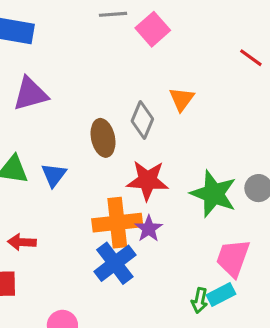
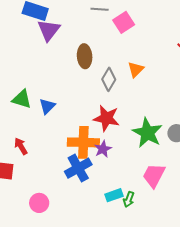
purple triangle: (30, 94) -> (49, 30), moved, turned -45
brown ellipse: (103, 138) -> (85, 56), moved
red arrow: (22, 242) -> (21, 146), turned 48
cyan rectangle: (221, 295) -> (114, 195), moved

